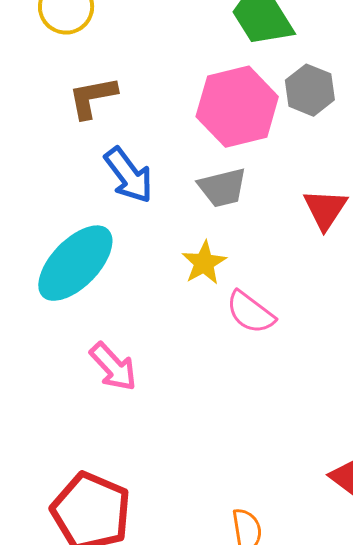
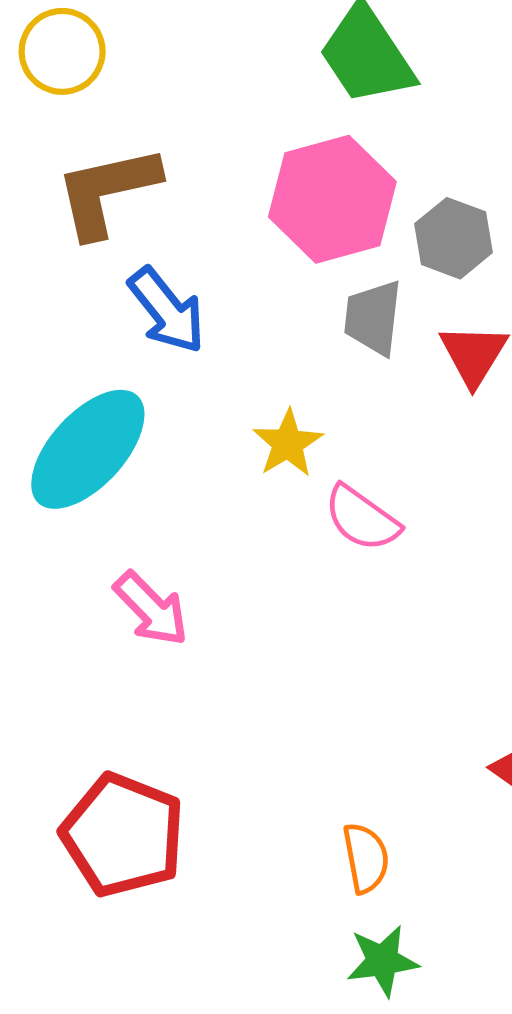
gray hexagon: (310, 90) -> (454, 238), moved
brown L-shape: (92, 97) -> (107, 191), size x1.4
gray trapezoid: (222, 188) -> (373, 318), moved, turned 112

